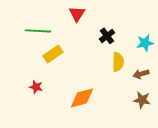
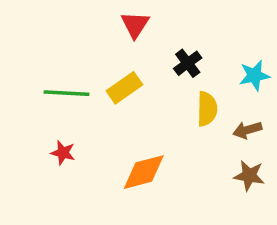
green line: (38, 31) -> (67, 93), moved
yellow rectangle: (53, 54) -> (124, 88), moved

